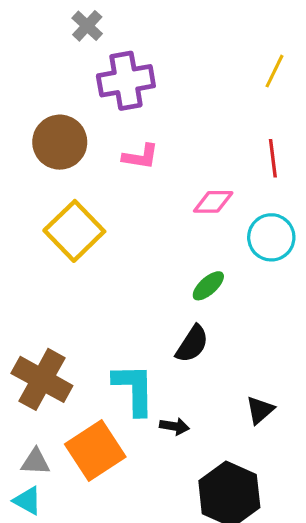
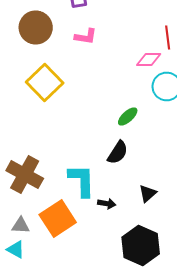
pink diamond: (213, 202) -> (149, 60), moved
black triangle: (260, 410) -> (148, 194), moved

